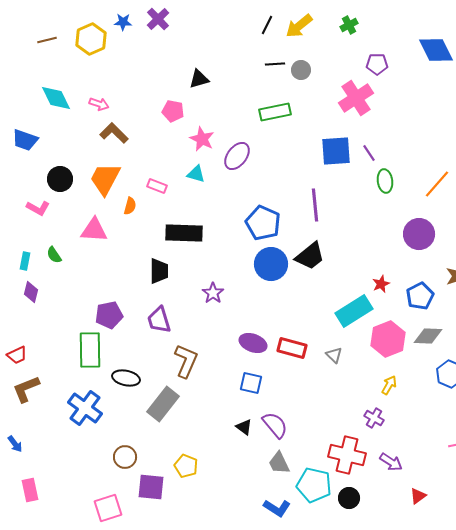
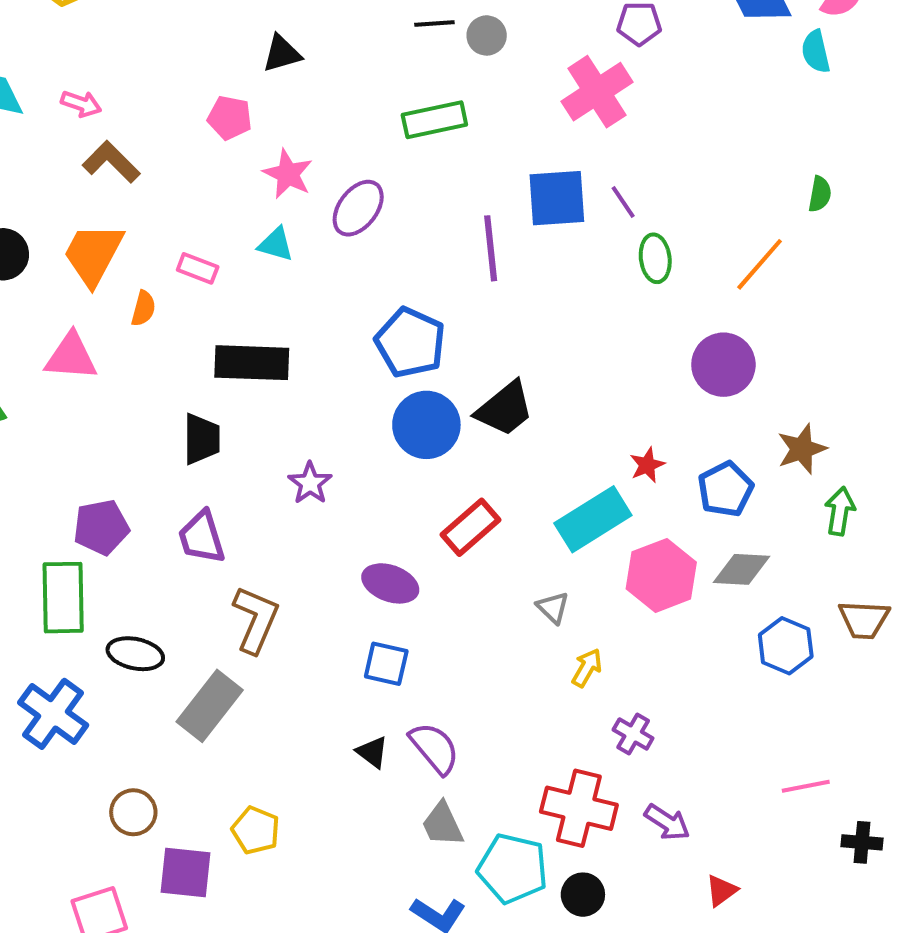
purple line: (315, 205) -> (491, 248), moved
red rectangle: (292, 348) -> (471, 527), moved, turned -56
yellow arrow: (389, 385) -> (587, 668), moved

